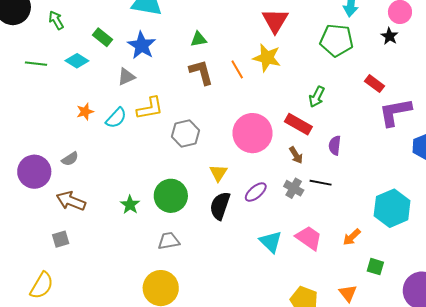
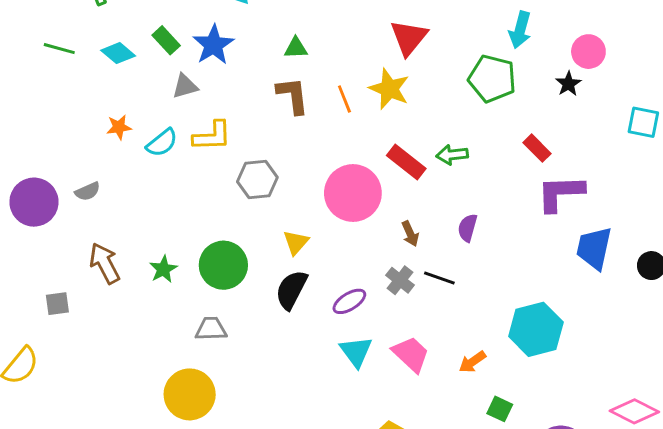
green rectangle: (102, 37) -> (166, 40), moved
green arrow: (317, 97) -> (452, 155), turned 50
red rectangle: (298, 124) -> (406, 162), moved
purple ellipse: (256, 192) -> (349, 301), moved
brown arrow: (71, 201) -> (105, 263), moved, turned 32

